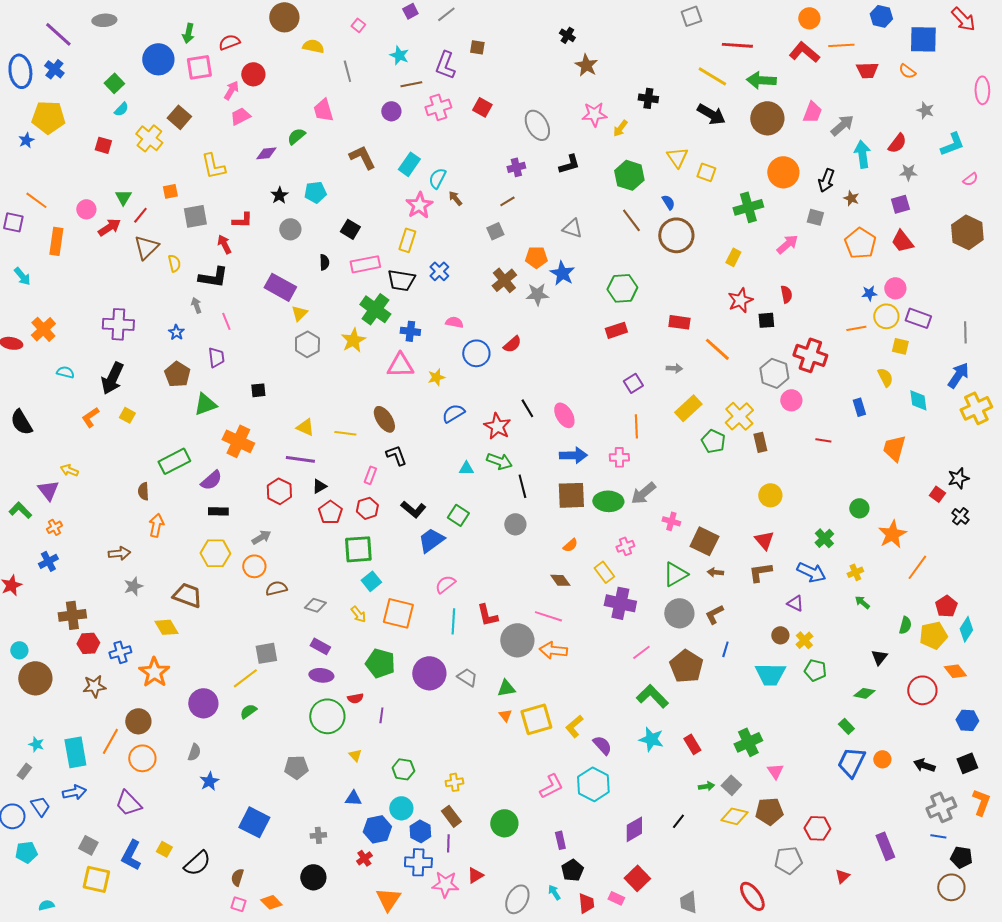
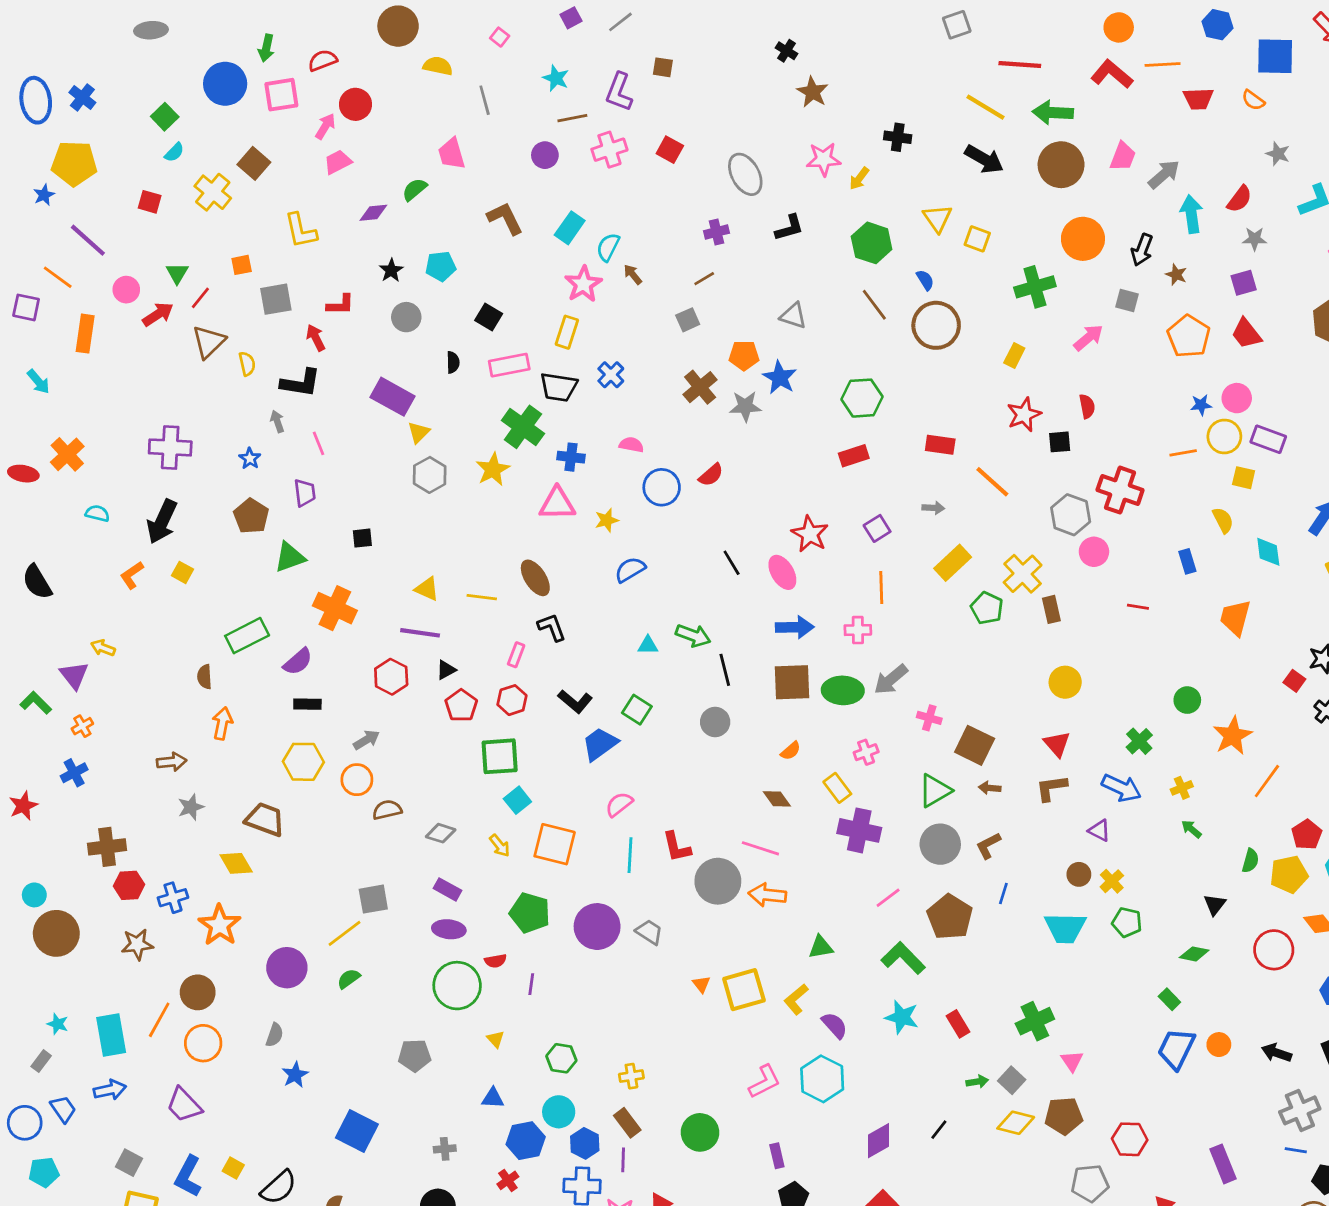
purple line: (58, 34) -> (88, 240), moved
red star: (497, 426) -> (810, 534), moved
green triangle: (506, 688) -> (821, 947), moved

